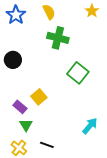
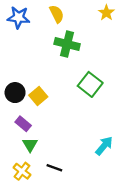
blue star: (16, 15) -> (19, 17), turned -30
black circle: (13, 60) -> (15, 93), moved
yellow square: (39, 97) -> (38, 96), moved

